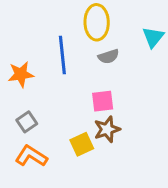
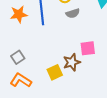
orange star: (21, 74) -> (19, 14), moved
pink square: (103, 101) -> (88, 48), moved

